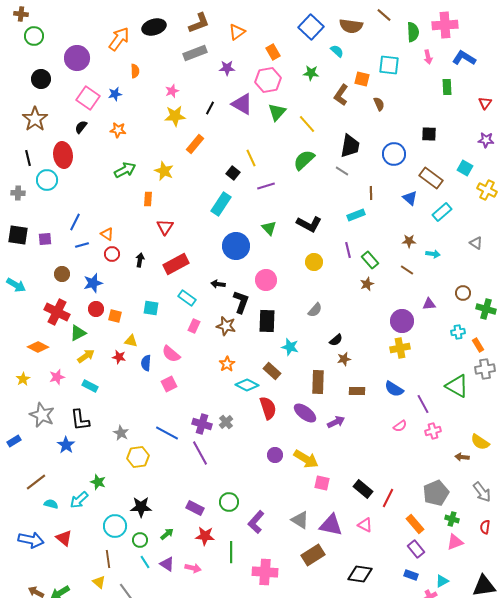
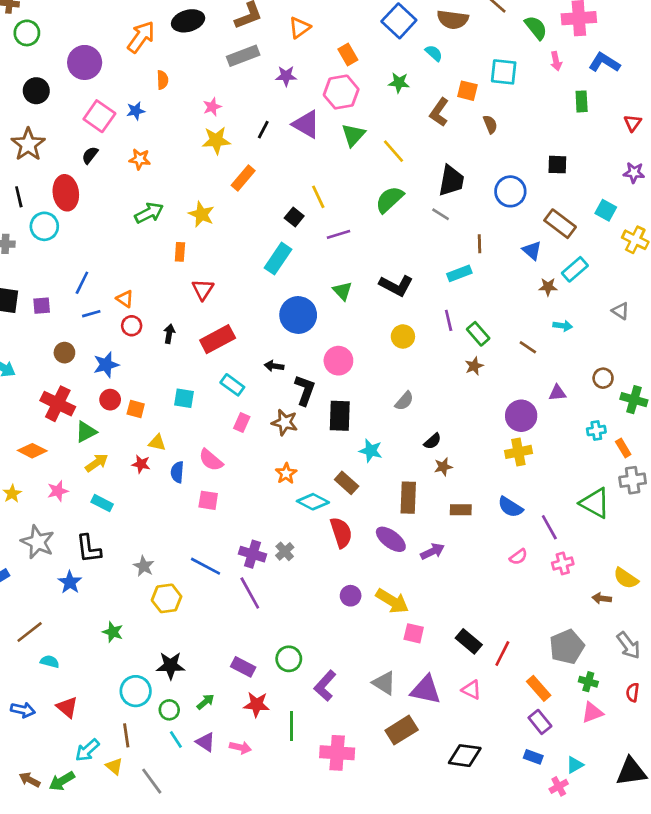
green semicircle: (413, 32) -> (536, 28), turned -36
brown star: (409, 241) -> (548, 287), moved
pink square: (169, 384) -> (208, 500), turned 35
cyan arrow: (79, 500) -> (87, 750), moved
blue arrow: (31, 540) -> (23, 710), size x0.7

